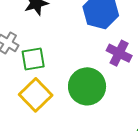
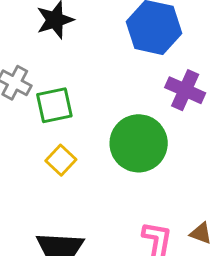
yellow square: (36, 95) -> (61, 160), size x0.6

